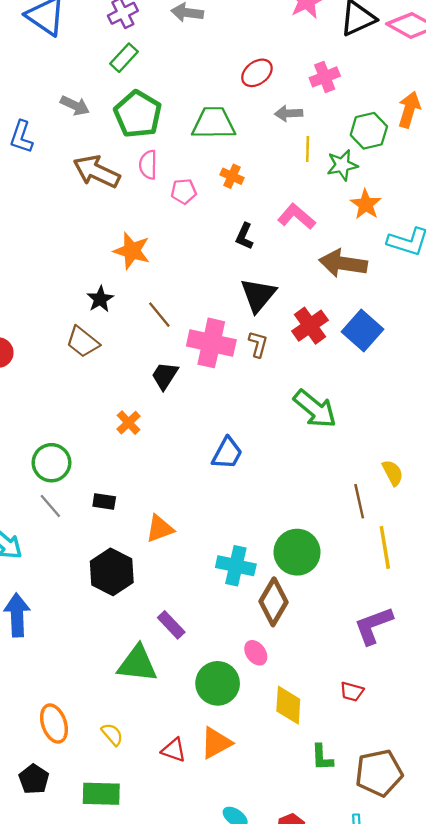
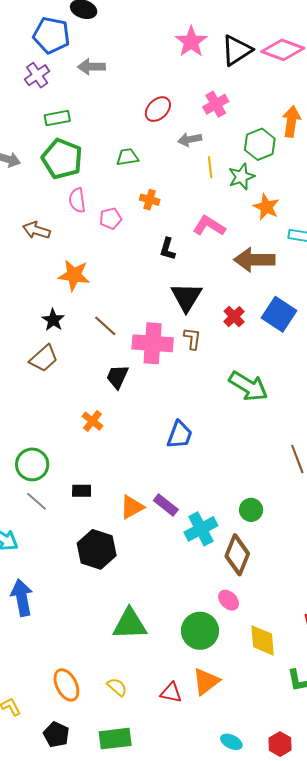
green rectangle: (124, 58) -> (57, 118), moved, turned 45
green trapezoid: (214, 123) -> (127, 157), size x0.6
brown arrow: (97, 172) -> (36, 230), moved, size x0.7
red cross: (310, 326) -> (234, 317), size x0.7
brown trapezoid: (83, 342) -> (44, 358), turned -72
green circle: (297, 552) -> (251, 510), size x0.6
cyan cross: (236, 566) -> (201, 529), turned -32
purple rectangle: (171, 625) -> (166, 505), moved

